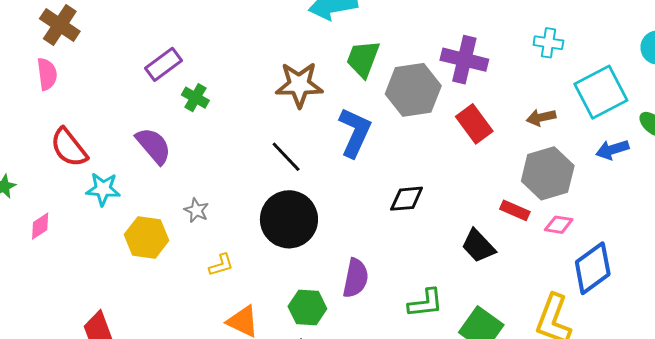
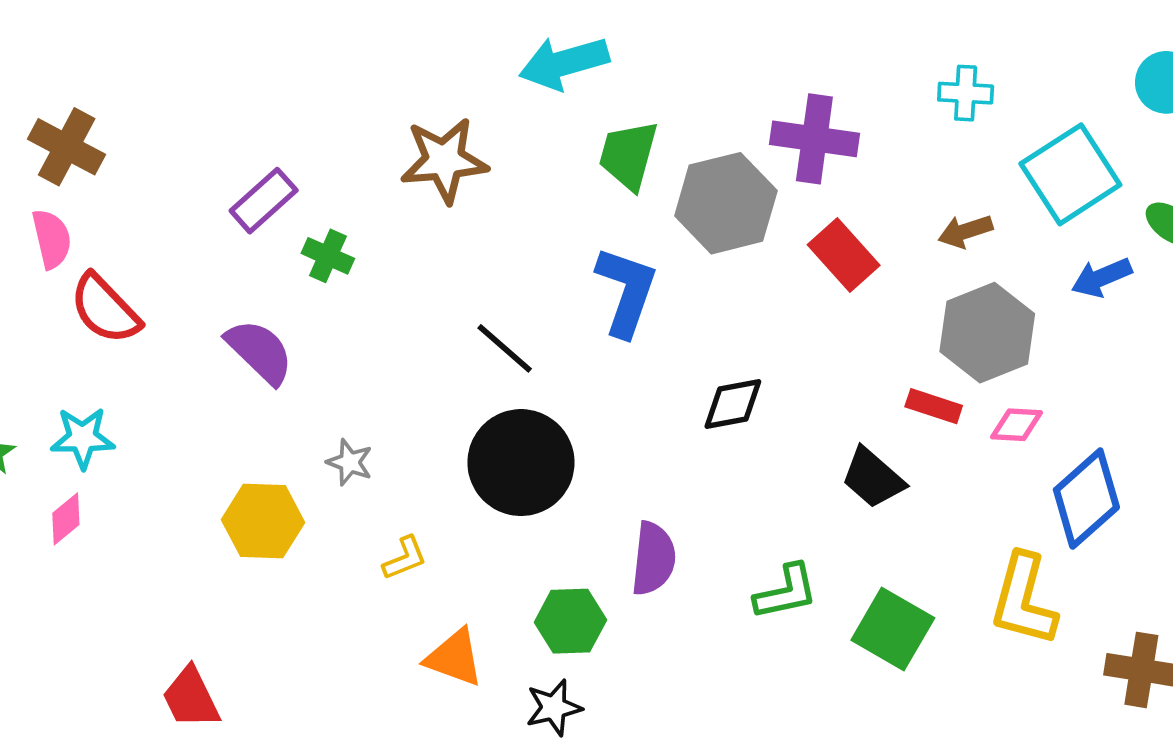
brown star: (299, 85) -> (444, 160), moved
red semicircle: (69, 148) -> (105, 309), moved
cyan star: (103, 189) -> (83, 438), moved

